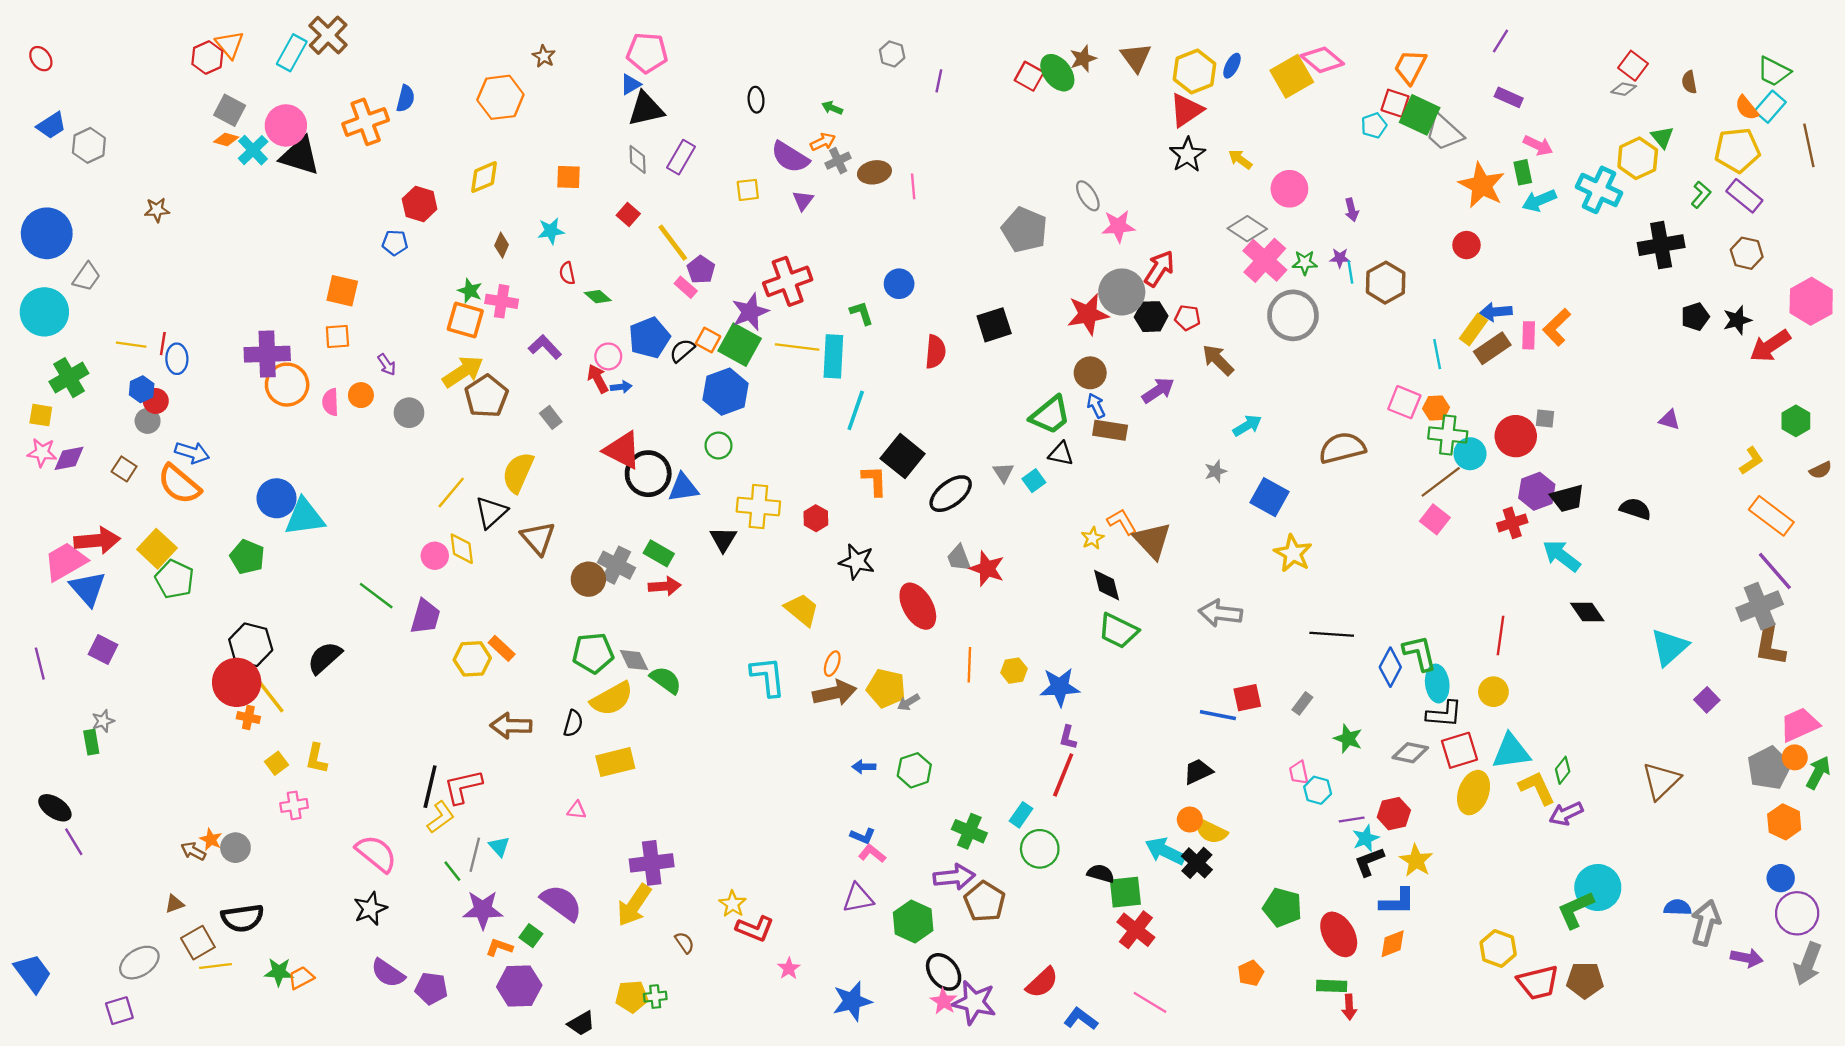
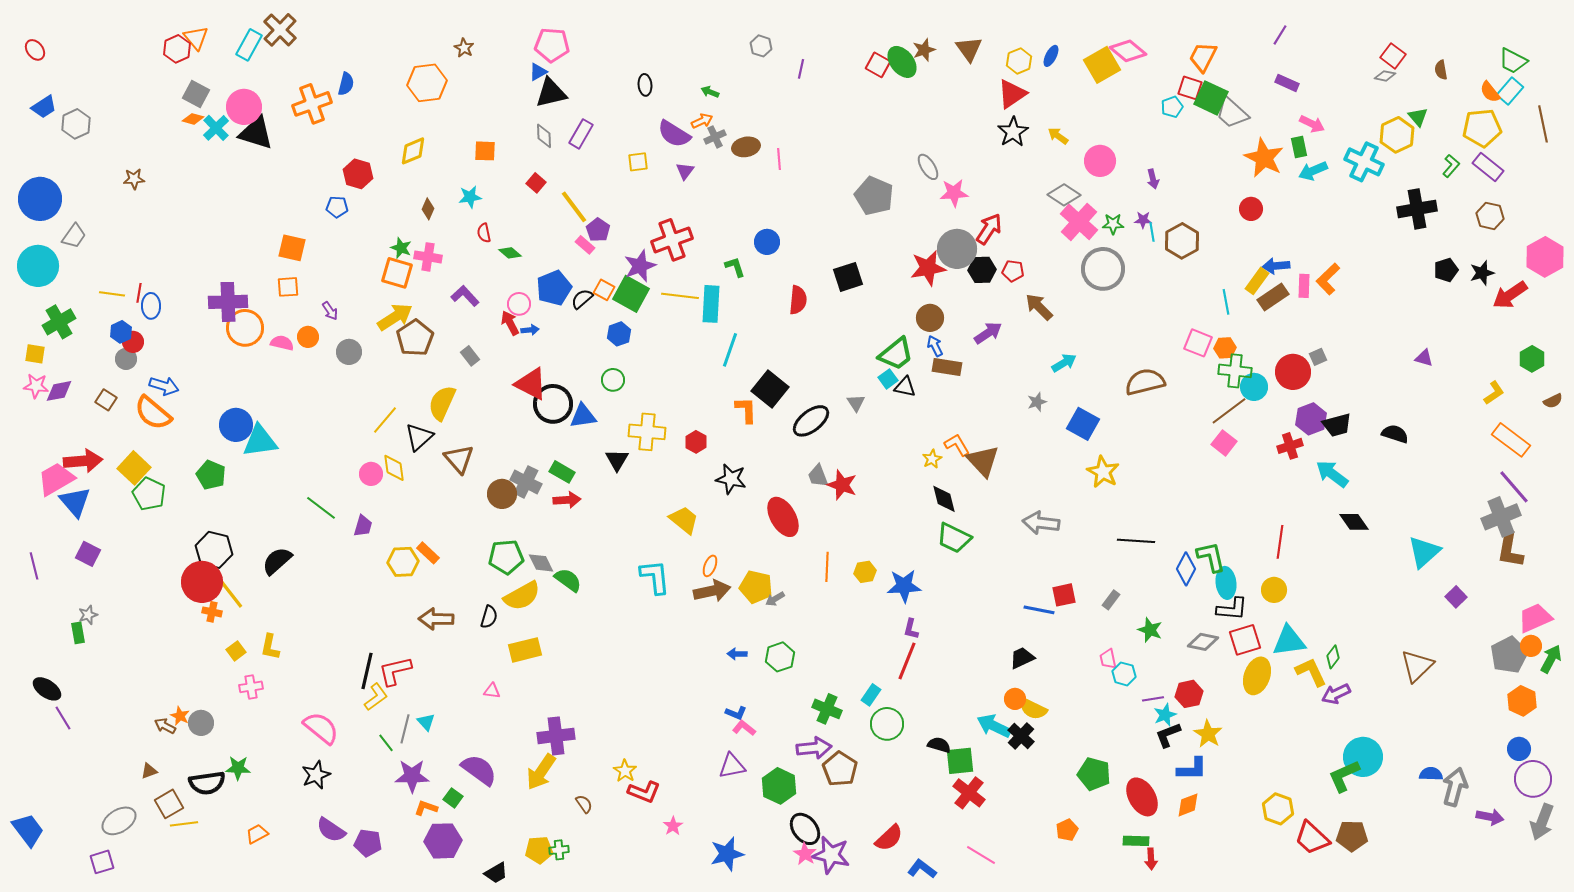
yellow hexagon: (1194, 72) -> (1019, 61), size x0.7
blue hexagon: (726, 392) -> (619, 334), size x0.6
pink semicircle: (330, 402) -> (282, 343), turned 105
gray square: (1545, 419) -> (1318, 357), turned -30
cyan square: (1034, 481) -> (888, 379), moved
purple trapezoid: (425, 617) -> (363, 526), size x0.7
green star: (279, 972) -> (238, 768), moved
red trapezoid: (1538, 982) -> (1312, 838), turned 57

